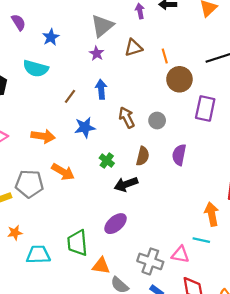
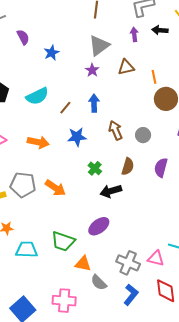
cyan semicircle: (36, 68) -> (37, 96), moved, turned -45
orange arrow: (63, 172) -> (55, 188), moved
green trapezoid: (77, 243) -> (63, 241), turned -70

